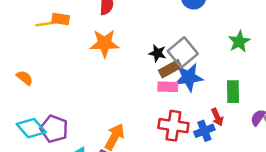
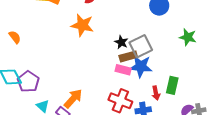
green star: (239, 41) -> (188, 37), moved, turned 30
red arrow: (217, 117) -> (156, 93), moved

